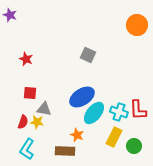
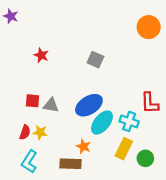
red star: (26, 59) -> (41, 55), moved
gray triangle: (44, 109) -> (51, 105), moved
red L-shape: (138, 110) -> (150, 103), moved

